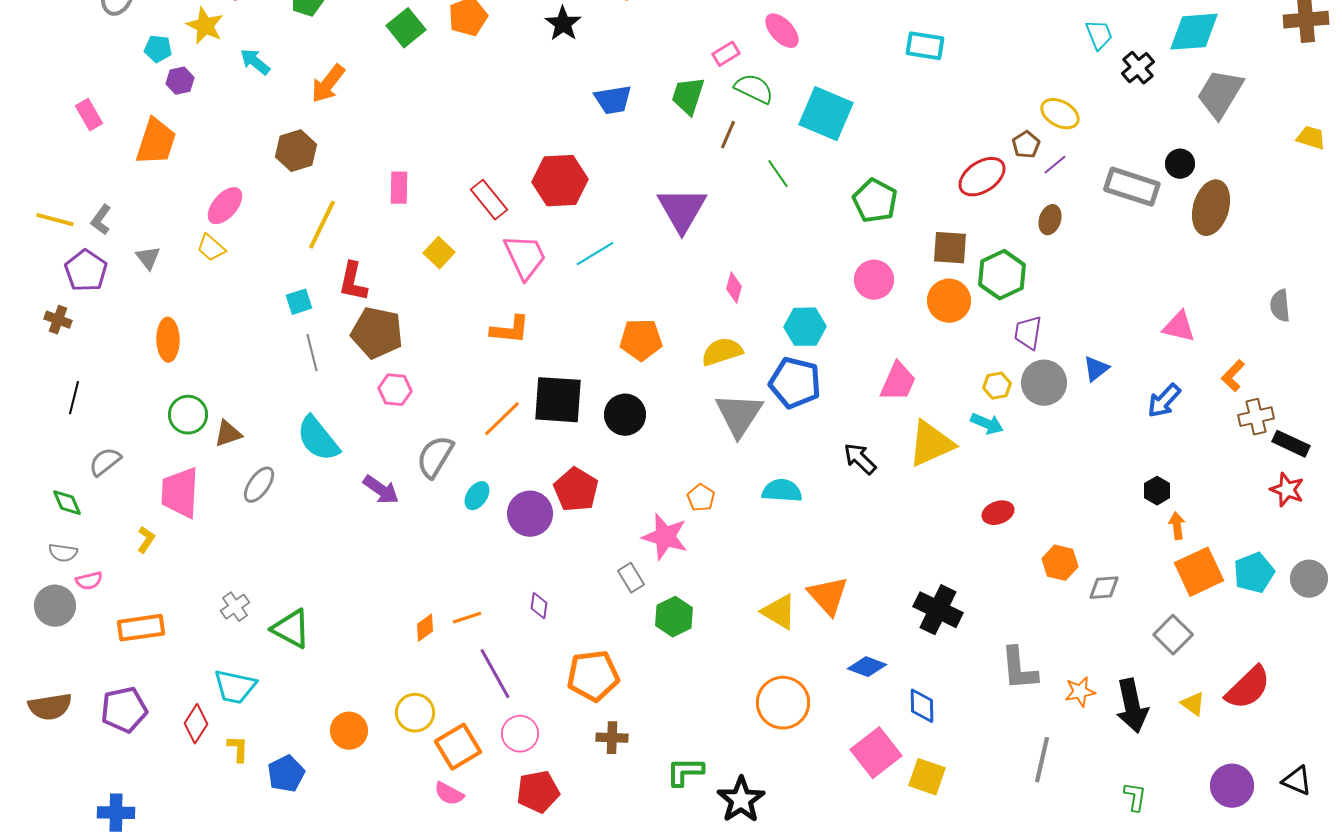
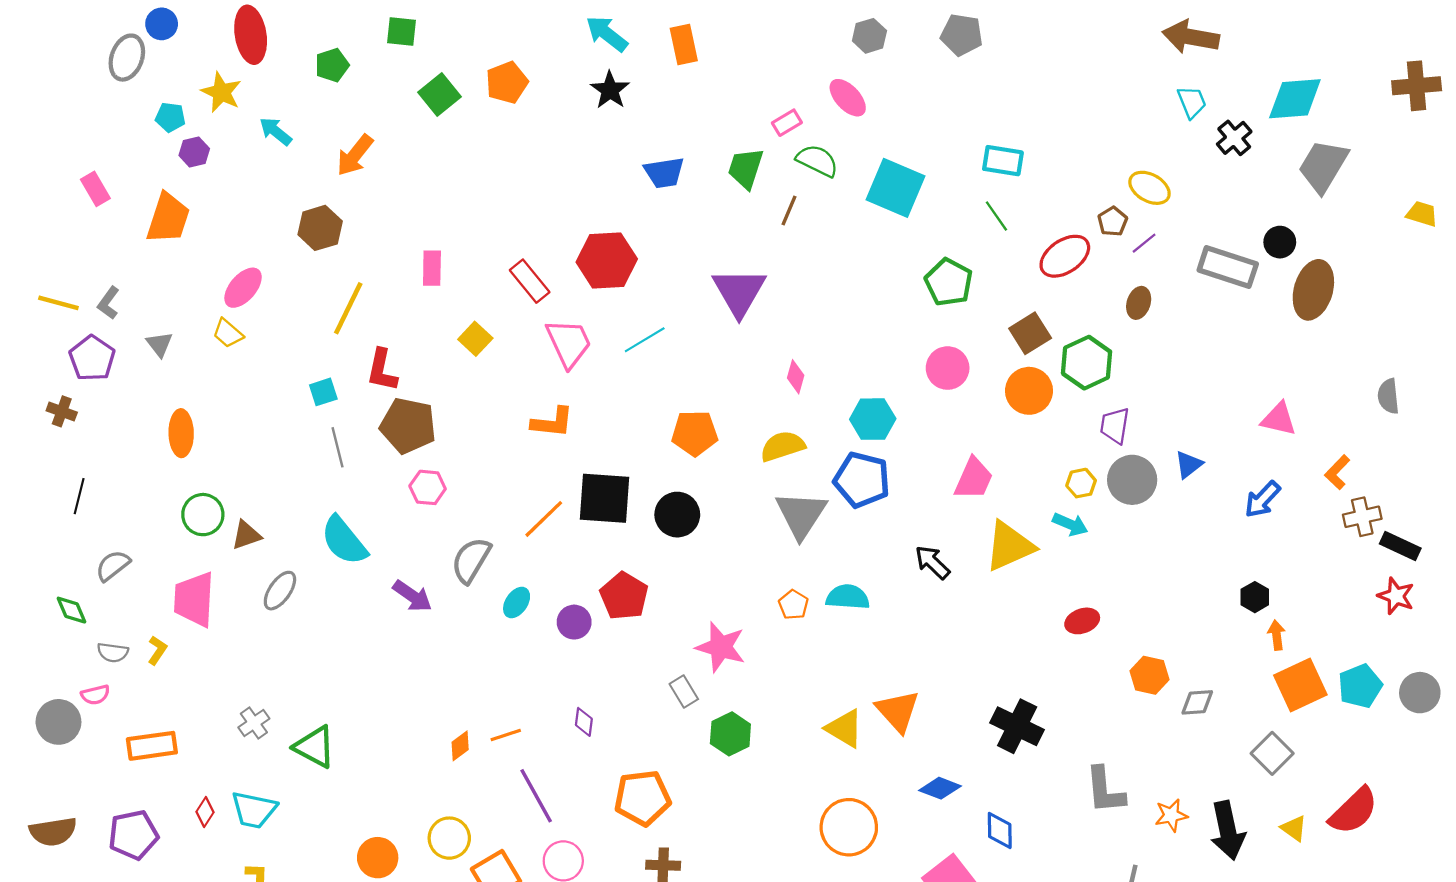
cyan rectangle: (925, 46) -> (1003, 161), moved
green line: (778, 174) -> (996, 216), moved
brown square: (950, 248) -> (1030, 333), turned -36
orange pentagon: (701, 498) -> (793, 605), moved
purple circle: (530, 514) -> (574, 622), size x0.7
gray semicircle: (63, 553) -> (113, 652), moved
red diamond: (196, 724) -> (205, 812), moved, size x0.7

